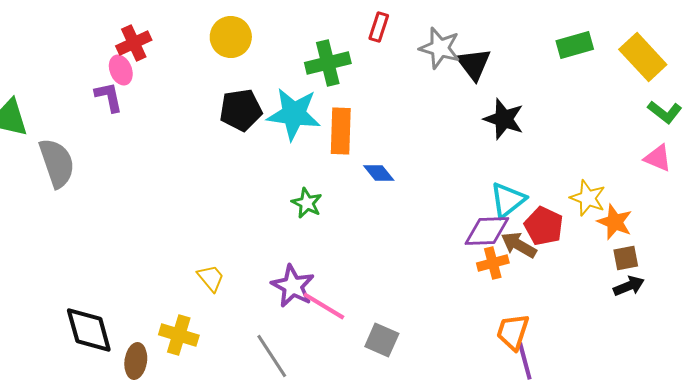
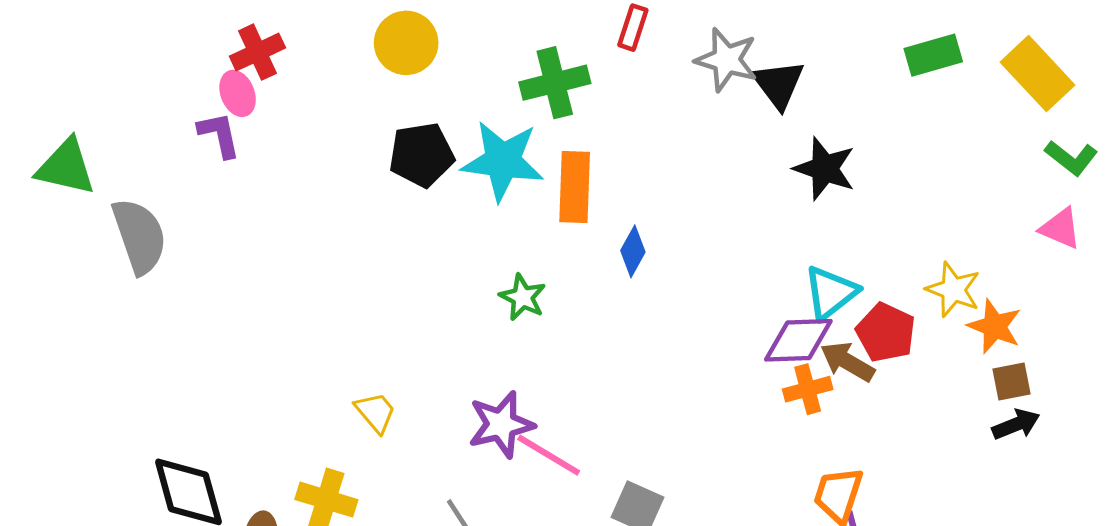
blue diamond: (379, 173) -> (633, 251), turned 68
purple star: (293, 286) -> (501, 424), turned 30

